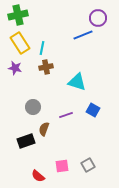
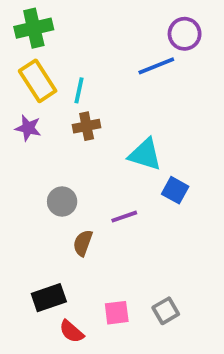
blue square: (93, 110) -> (175, 190), moved
black rectangle: (26, 141) -> (49, 298), moved

